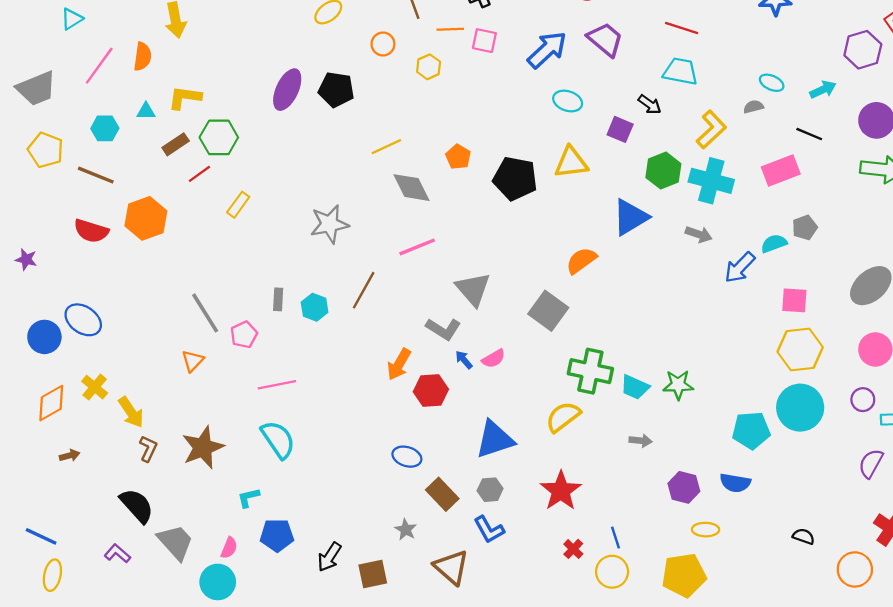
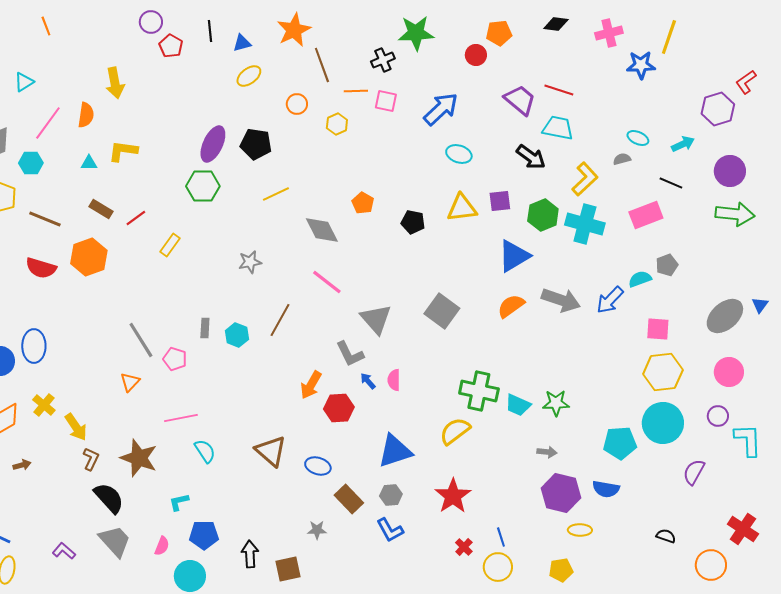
purple trapezoid: (605, 39) -> (520, 100), moved
black arrow: (650, 104) -> (531, 157), size x1.4
cyan hexagon: (105, 128) -> (31, 163), moved
purple square: (620, 129) -> (500, 201), moved, turned -30
green hexagon: (219, 137) -> (203, 186), moved
brown rectangle: (176, 144) -> (101, 209), moved, turned 65
yellow line: (386, 147) -> (276, 194), moved
black pentagon: (515, 178) -> (413, 222), size x0.6
gray star: (329, 224) -> (250, 262), size x0.7
gray arrow: (699, 234) -> (561, 300), moved, size x1.6
pink line: (417, 247) -> (327, 282), turned 60
orange semicircle: (581, 261) -> (511, 306), moved
gray square: (548, 311) -> (442, 311), moved
blue ellipse: (83, 320) -> (34, 346), turned 56
gray L-shape: (443, 329) -> (350, 354), turned 32
pink pentagon: (244, 335) -> (175, 359), turned -30
pink semicircle: (494, 359) -> (394, 380), turned 120
pink line: (277, 385) -> (181, 418), moved
cyan semicircle: (278, 440) -> (205, 451), size x0.7
gray arrow: (641, 441) -> (547, 452), moved
brown star: (203, 447) -> (139, 458), turned -30
purple semicircle: (871, 463) -> (694, 472), moved
purple hexagon: (684, 487) -> (561, 493), size x1.4
black semicircle: (137, 506) -> (109, 498), moved
gray star: (406, 530) -> (317, 530), turned -30
black arrow: (329, 557) -> (250, 554), turned 144
brown triangle: (451, 567) -> (271, 451), moved
yellow pentagon: (684, 575) -> (561, 570), size x0.6
cyan circle: (218, 582) -> (190, 576), moved

